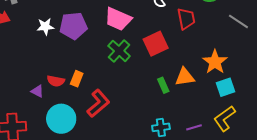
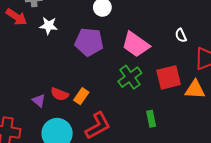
white star: (45, 27) -> (49, 26), moved
orange triangle: (185, 77) -> (195, 90), moved
green rectangle: (163, 85) -> (151, 119), moved

